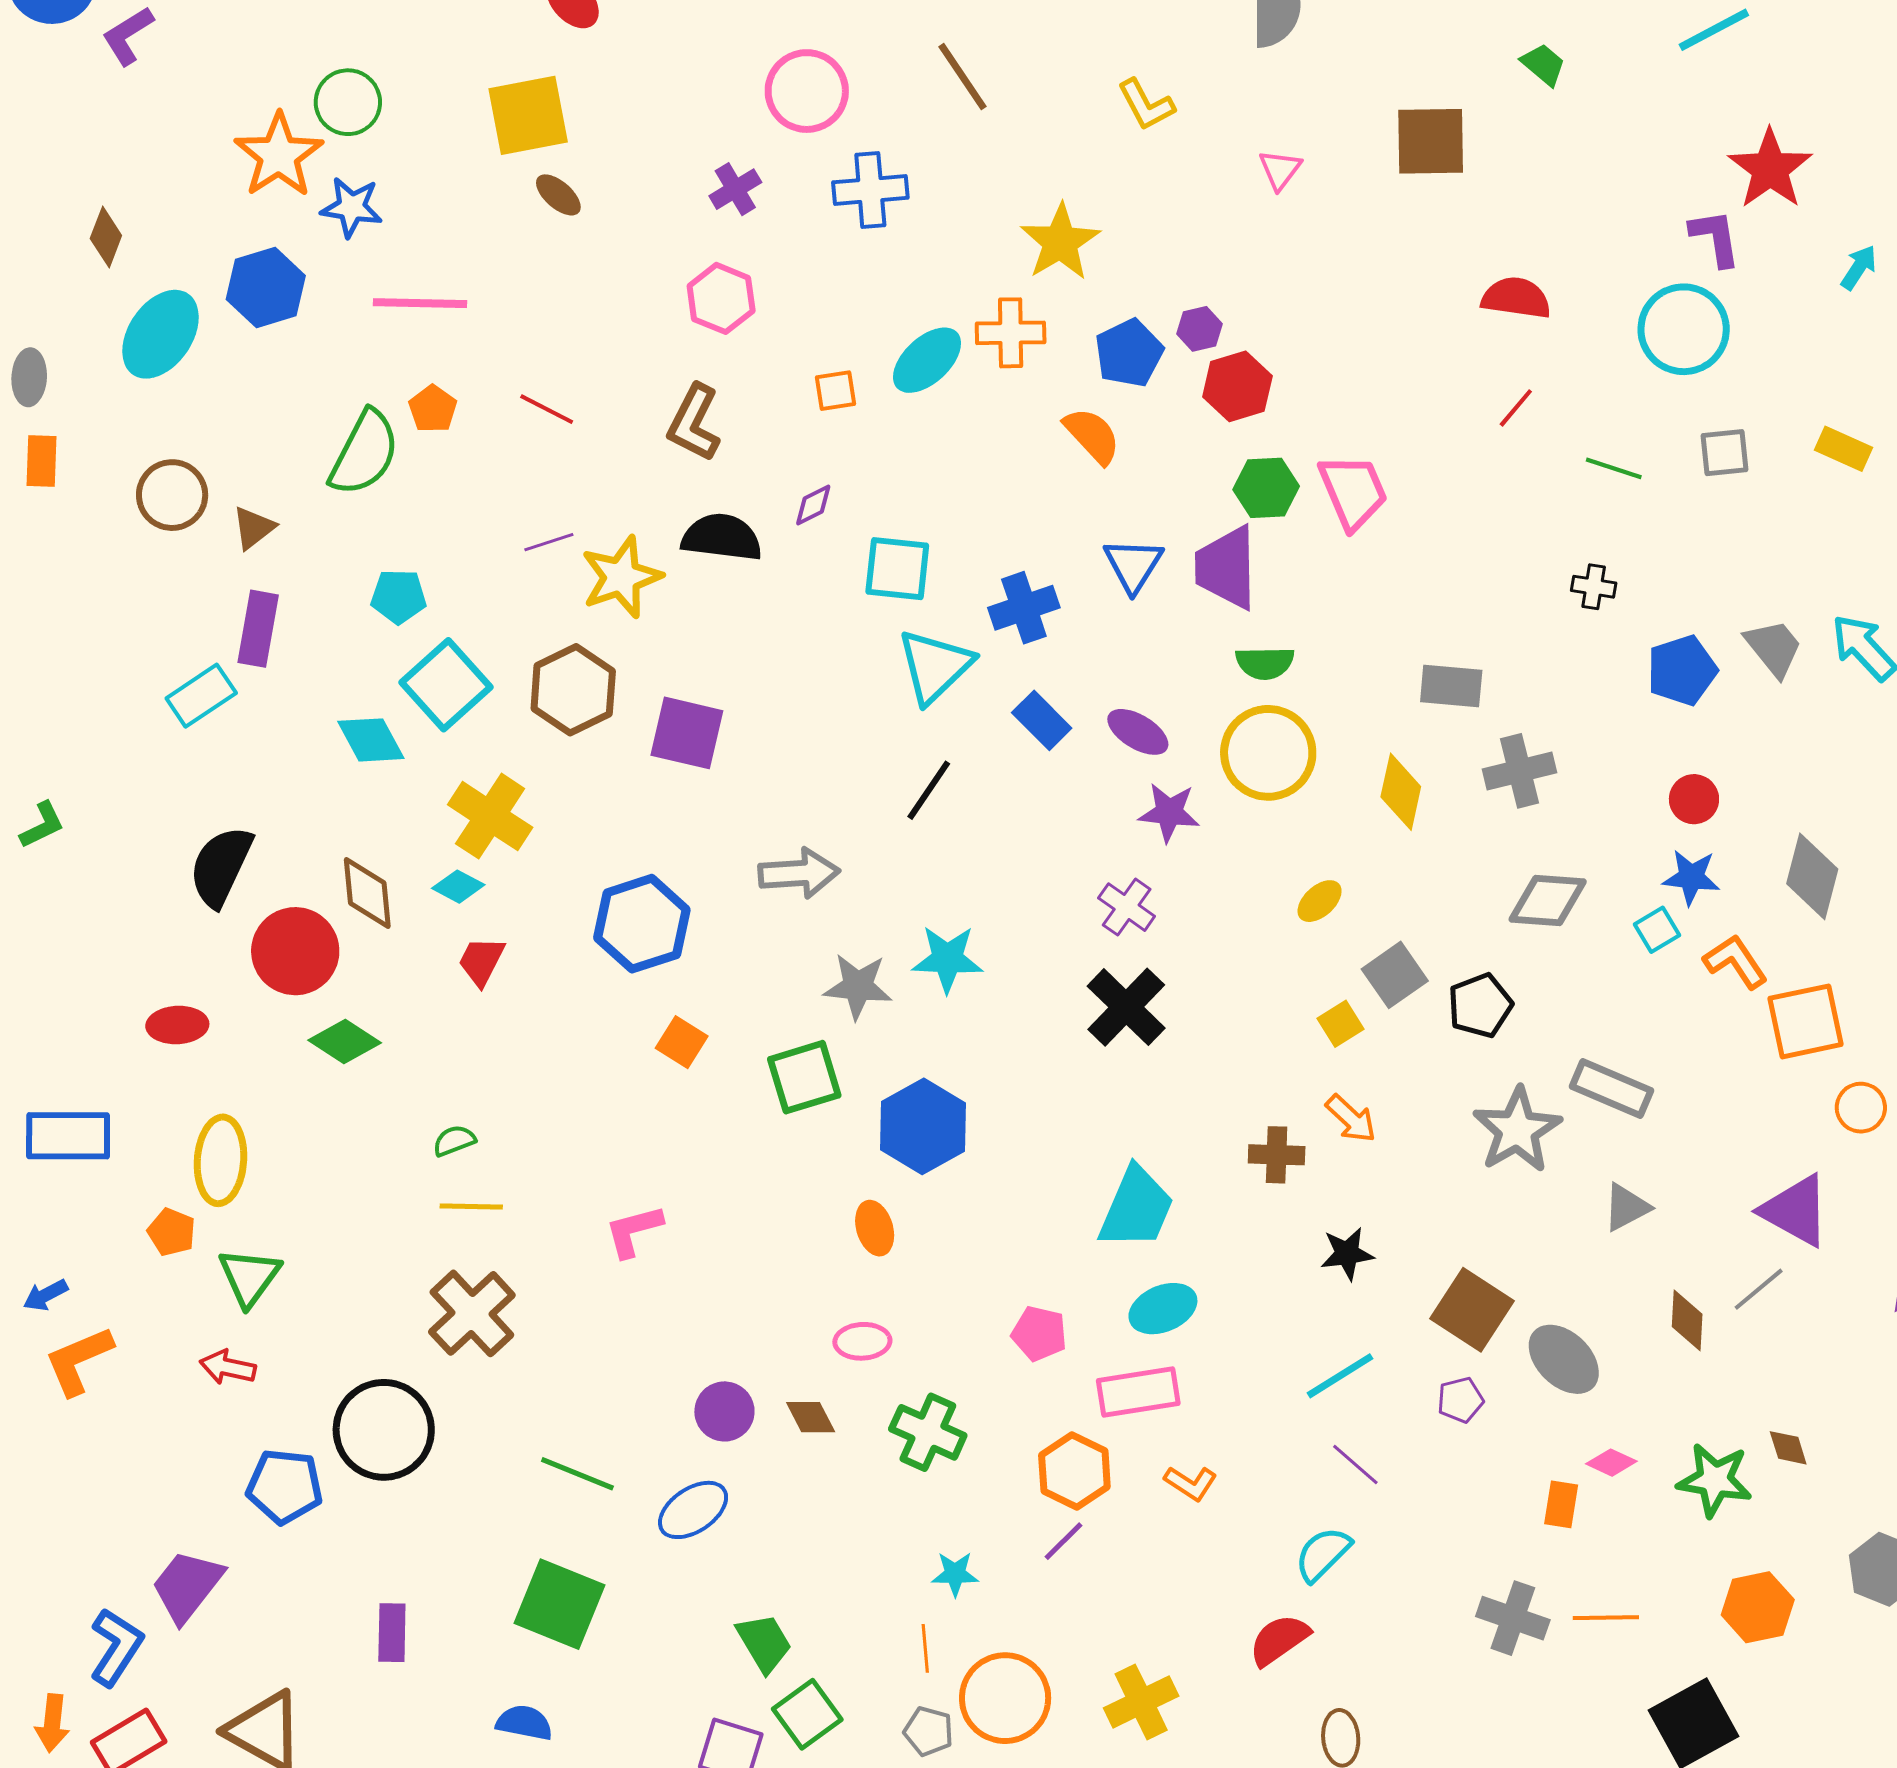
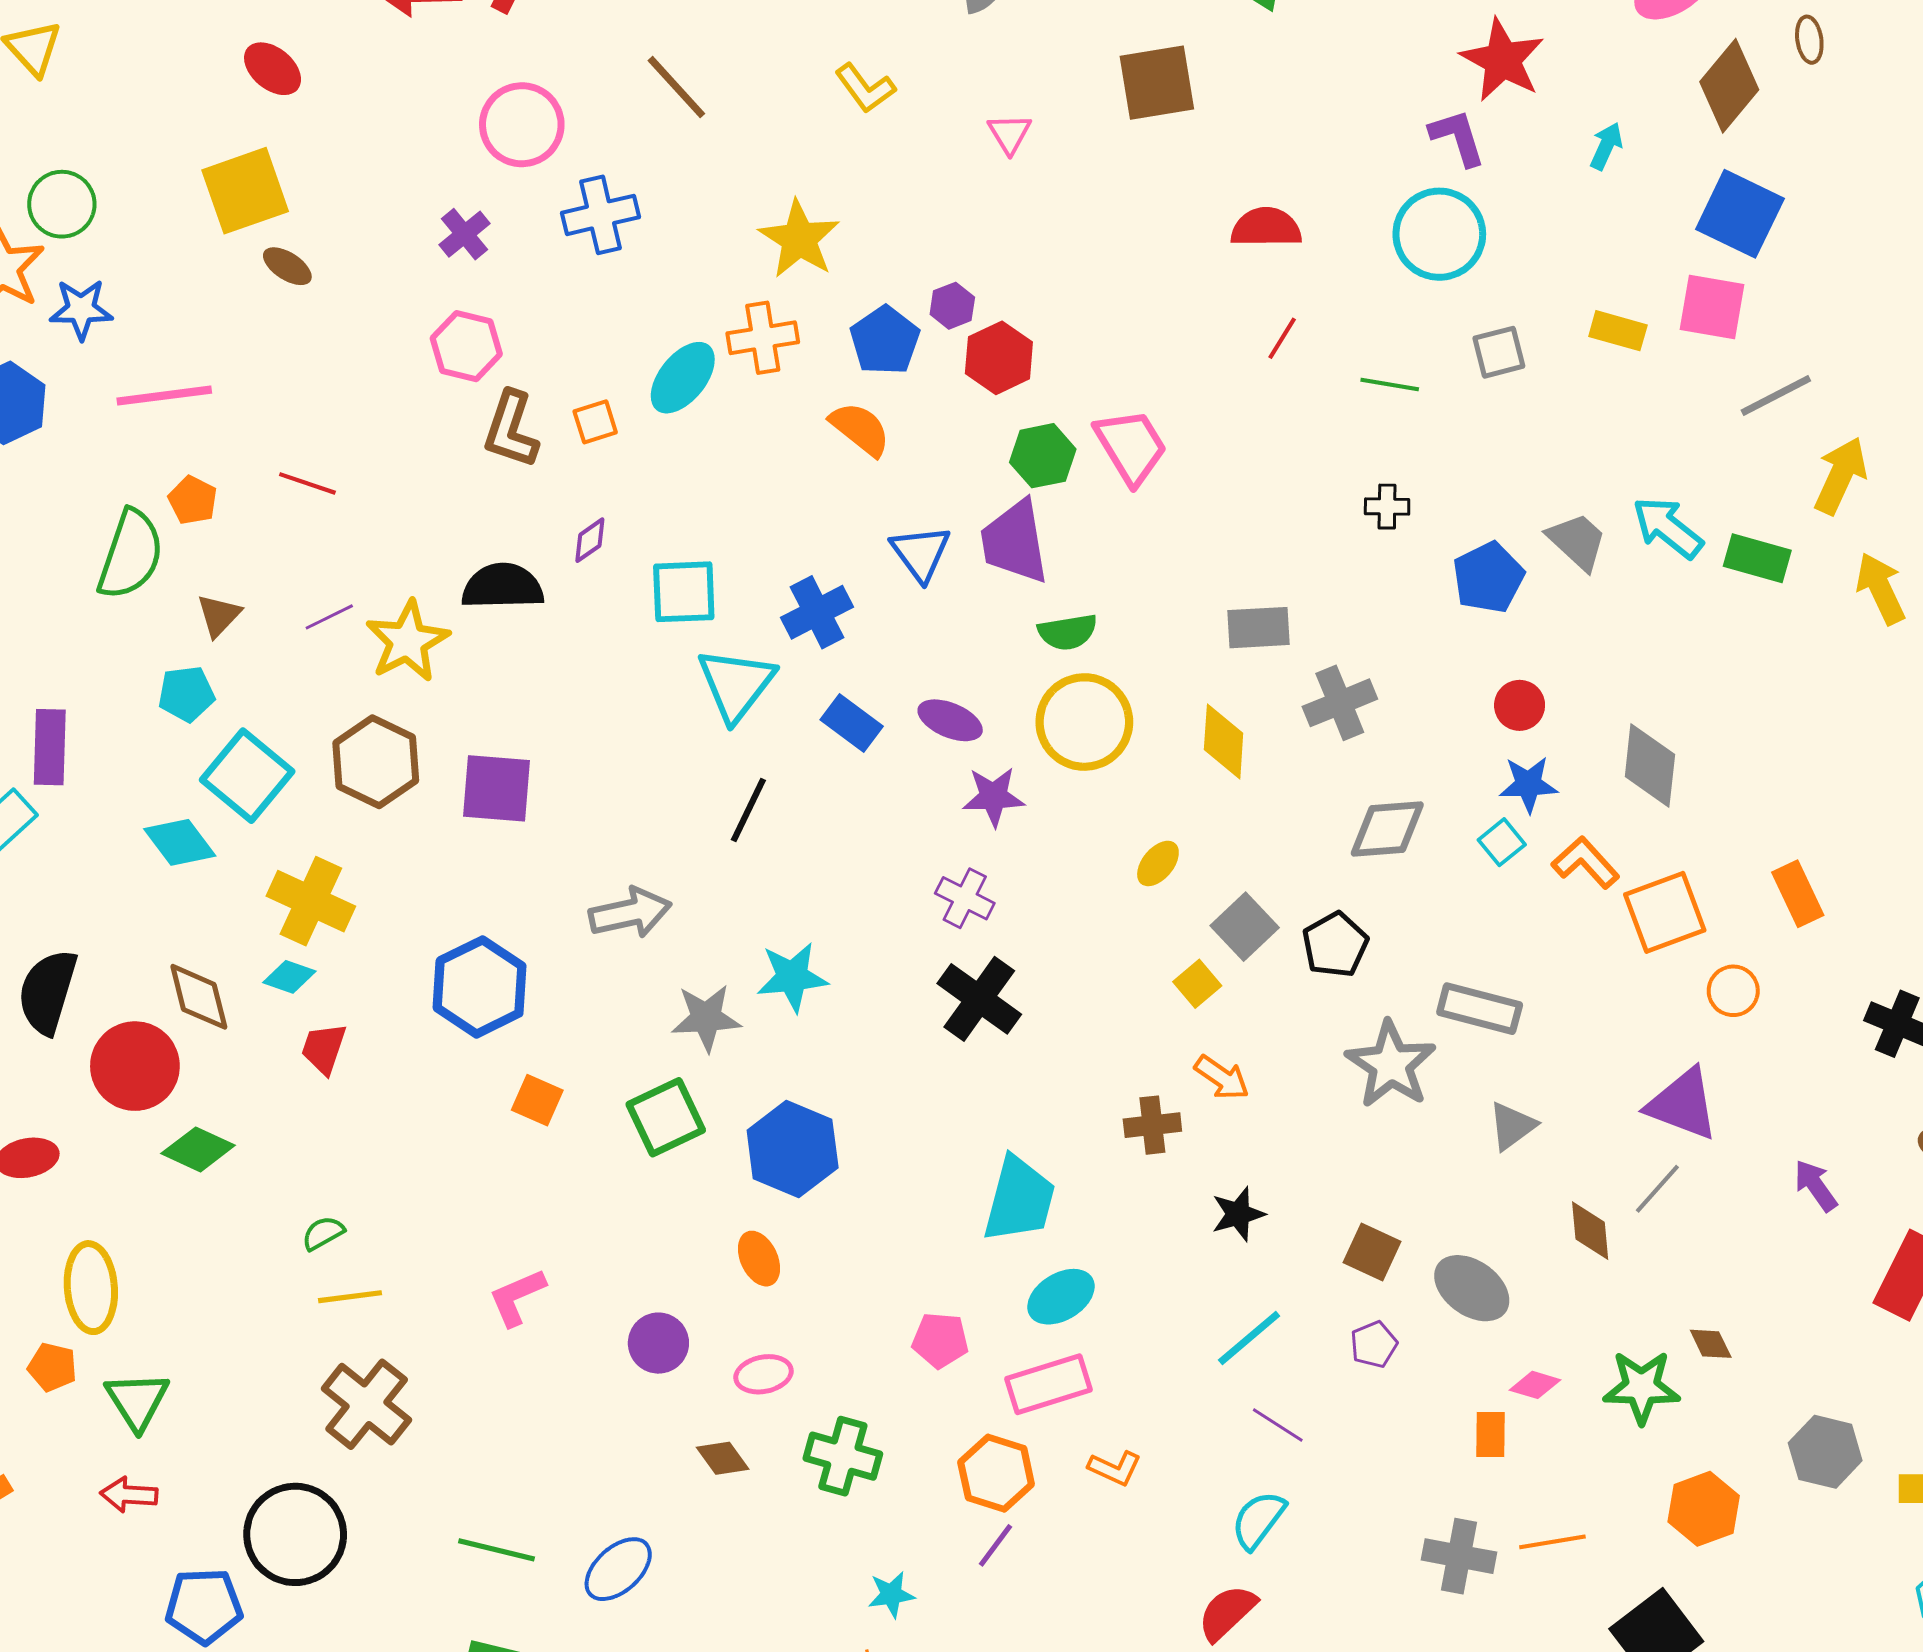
brown L-shape: (694, 423) -> (511, 429), moved
brown triangle: (254, 528) -> (219, 615), moved
brown square: (1472, 1310) -> (1372, 1252), size x0.7
purple circle: (724, 1411) -> (658, 1343), moved

